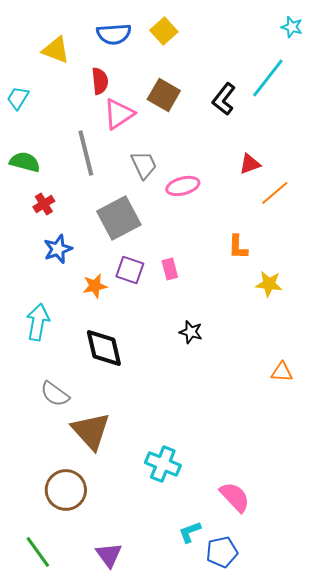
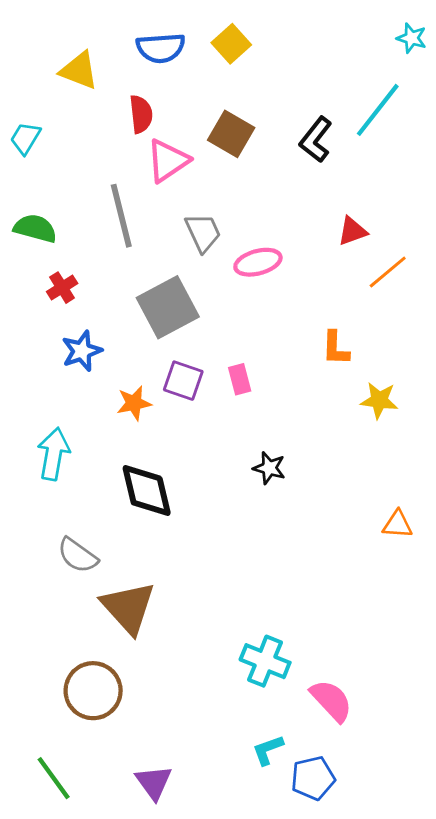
cyan cross: (163, 464) -> (265, 661), moved

